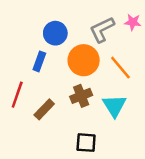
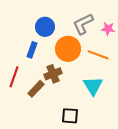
pink star: (133, 22) -> (108, 29), moved
orange line: (120, 68) -> (98, 55), turned -30
brown cross: (81, 96) -> (53, 74), moved

